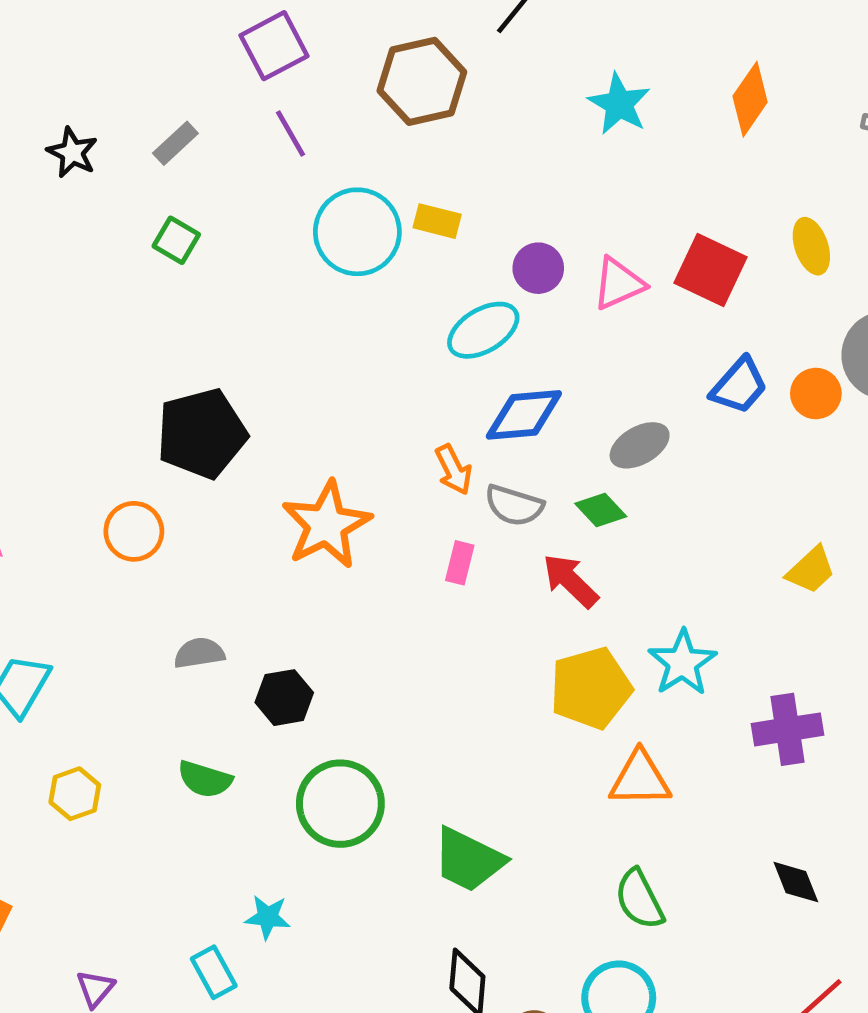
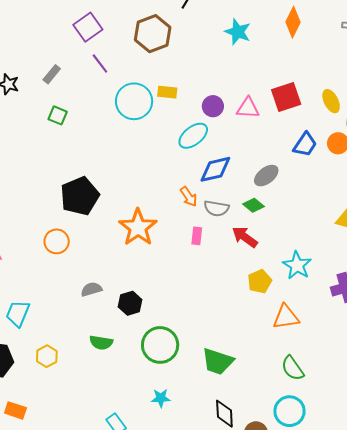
yellow ellipse: (811, 246) -> (331, 101), moved
red square: (711, 270) -> (286, 97), turned -36
pink triangle: (619, 284) -> (248, 108), turned 35
yellow pentagon: (591, 688) -> (260, 281), size x0.7
cyan star: (268, 917) -> (161, 398), moved

